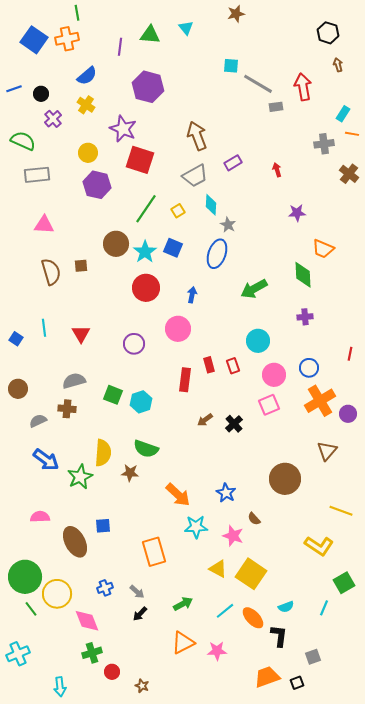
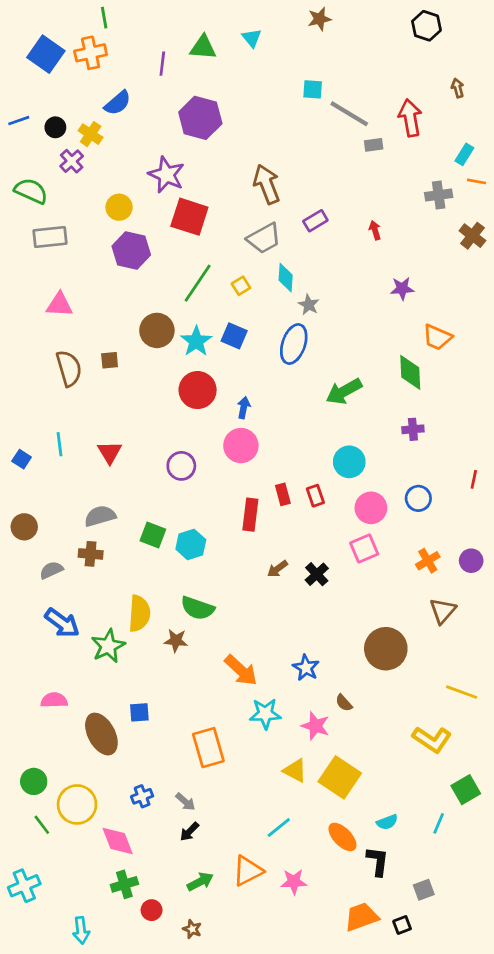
black hexagon: (328, 33) -> (426, 26), moved
yellow cross: (86, 105) -> (91, 134), moved
blue arrow: (192, 295) -> (244, 408), moved
orange cross: (320, 401) -> (428, 561), moved, size x0.6
green circle: (25, 577) -> (34, 781), size x0.6
green arrow: (183, 604) -> (200, 882), moved
cyan line: (225, 611) -> (279, 827), moved

